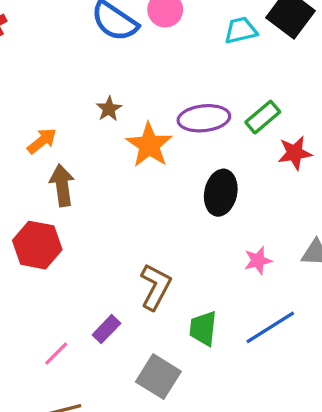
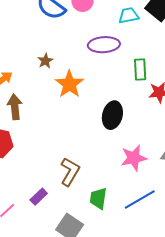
green rectangle: (263, 117) -> (140, 69), turned -55
purple ellipse: (204, 118) -> (104, 45), moved
pink star: (258, 261) -> (134, 158), size x1.5

